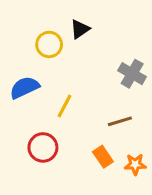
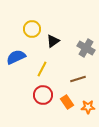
black triangle: (80, 29) -> (53, 41), moved
red circle: (43, 147) -> (43, 95), moved

